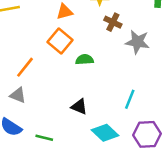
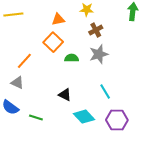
brown cross: (113, 22) -> (96, 30), turned 32
gray star: (137, 42) -> (99, 54), moved, turned -30
cyan line: (130, 99) -> (105, 91), turned -56

